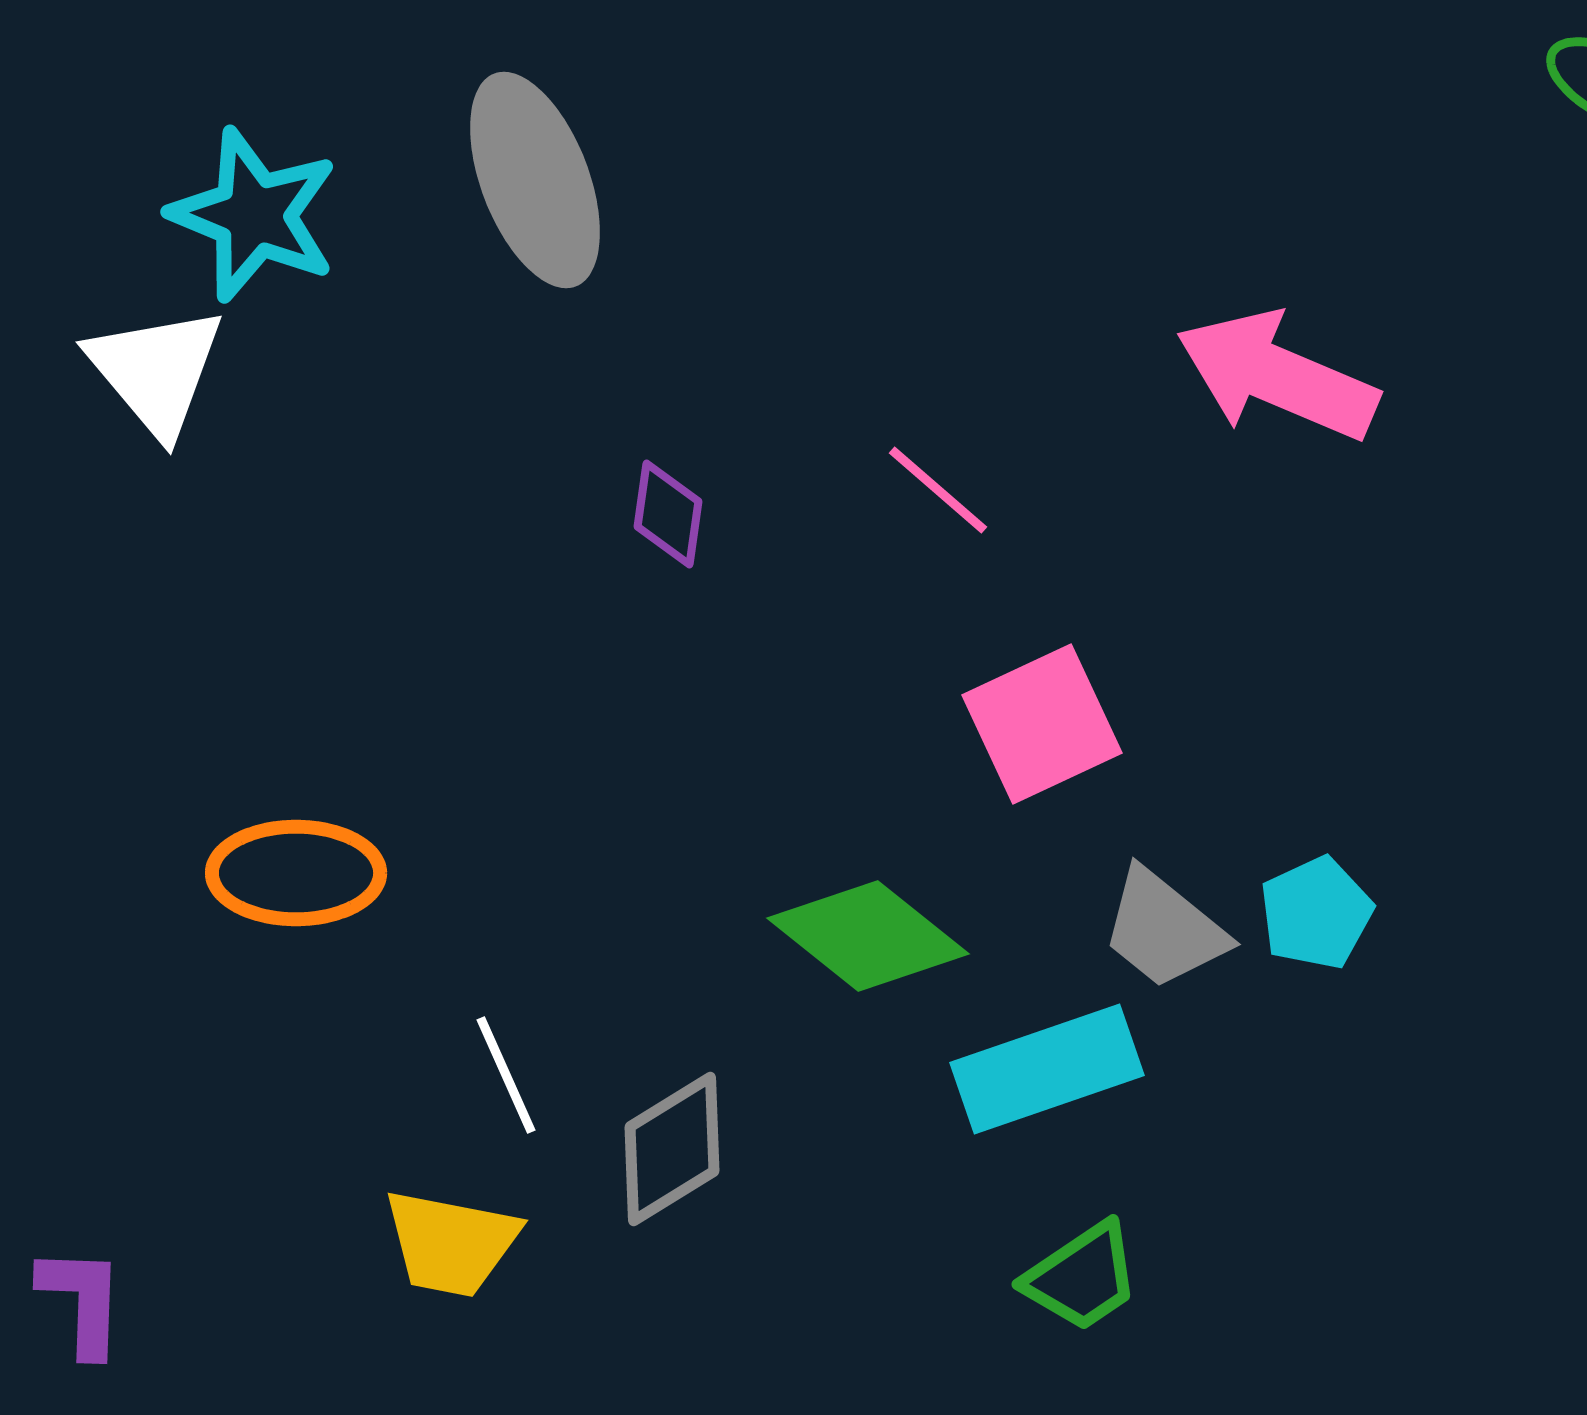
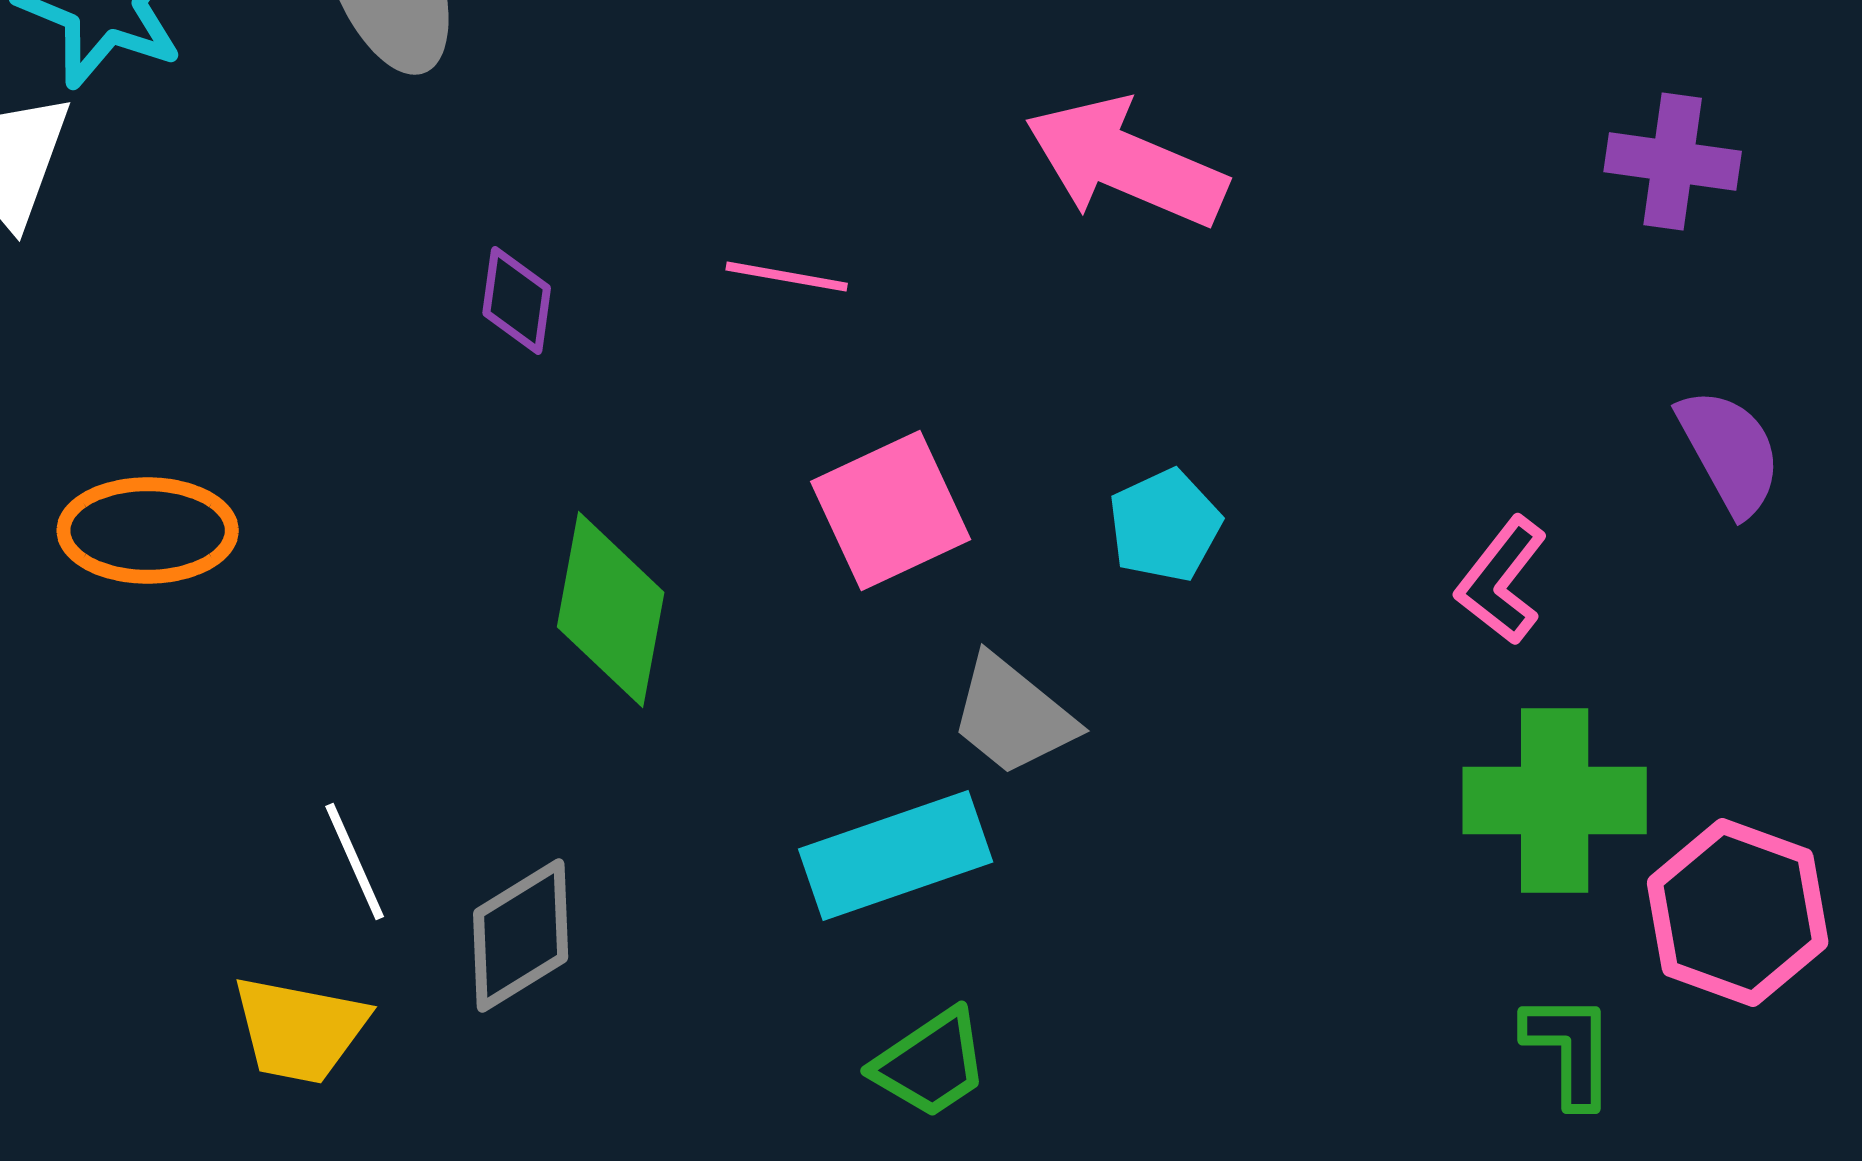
pink line: (938, 490) -> (787, 277), turned -31
orange ellipse: (296, 873) -> (148, 531), moved
cyan pentagon: (1316, 913) -> (1165, 526), moved
green diamond: (868, 936) -> (611, 610), moved, turned 62

